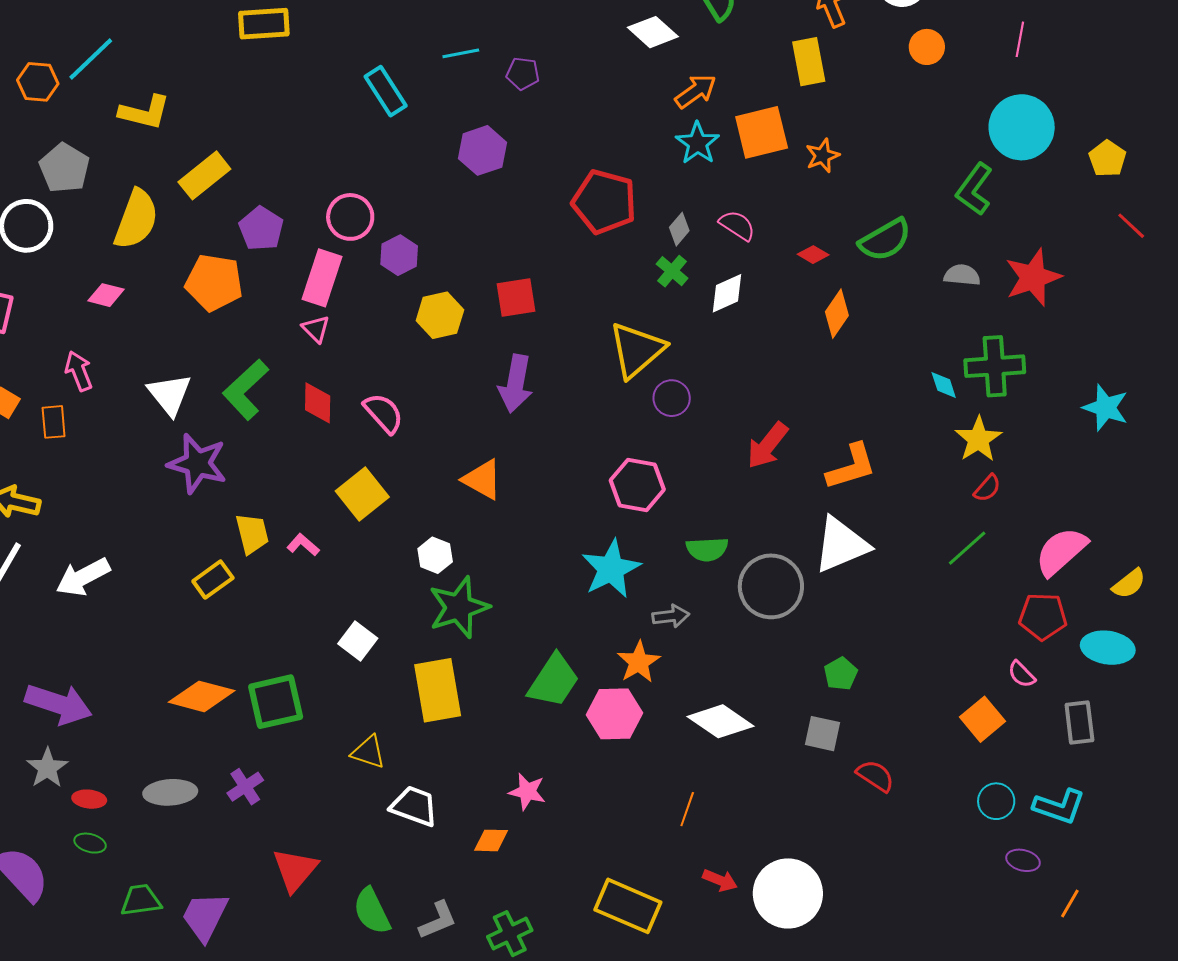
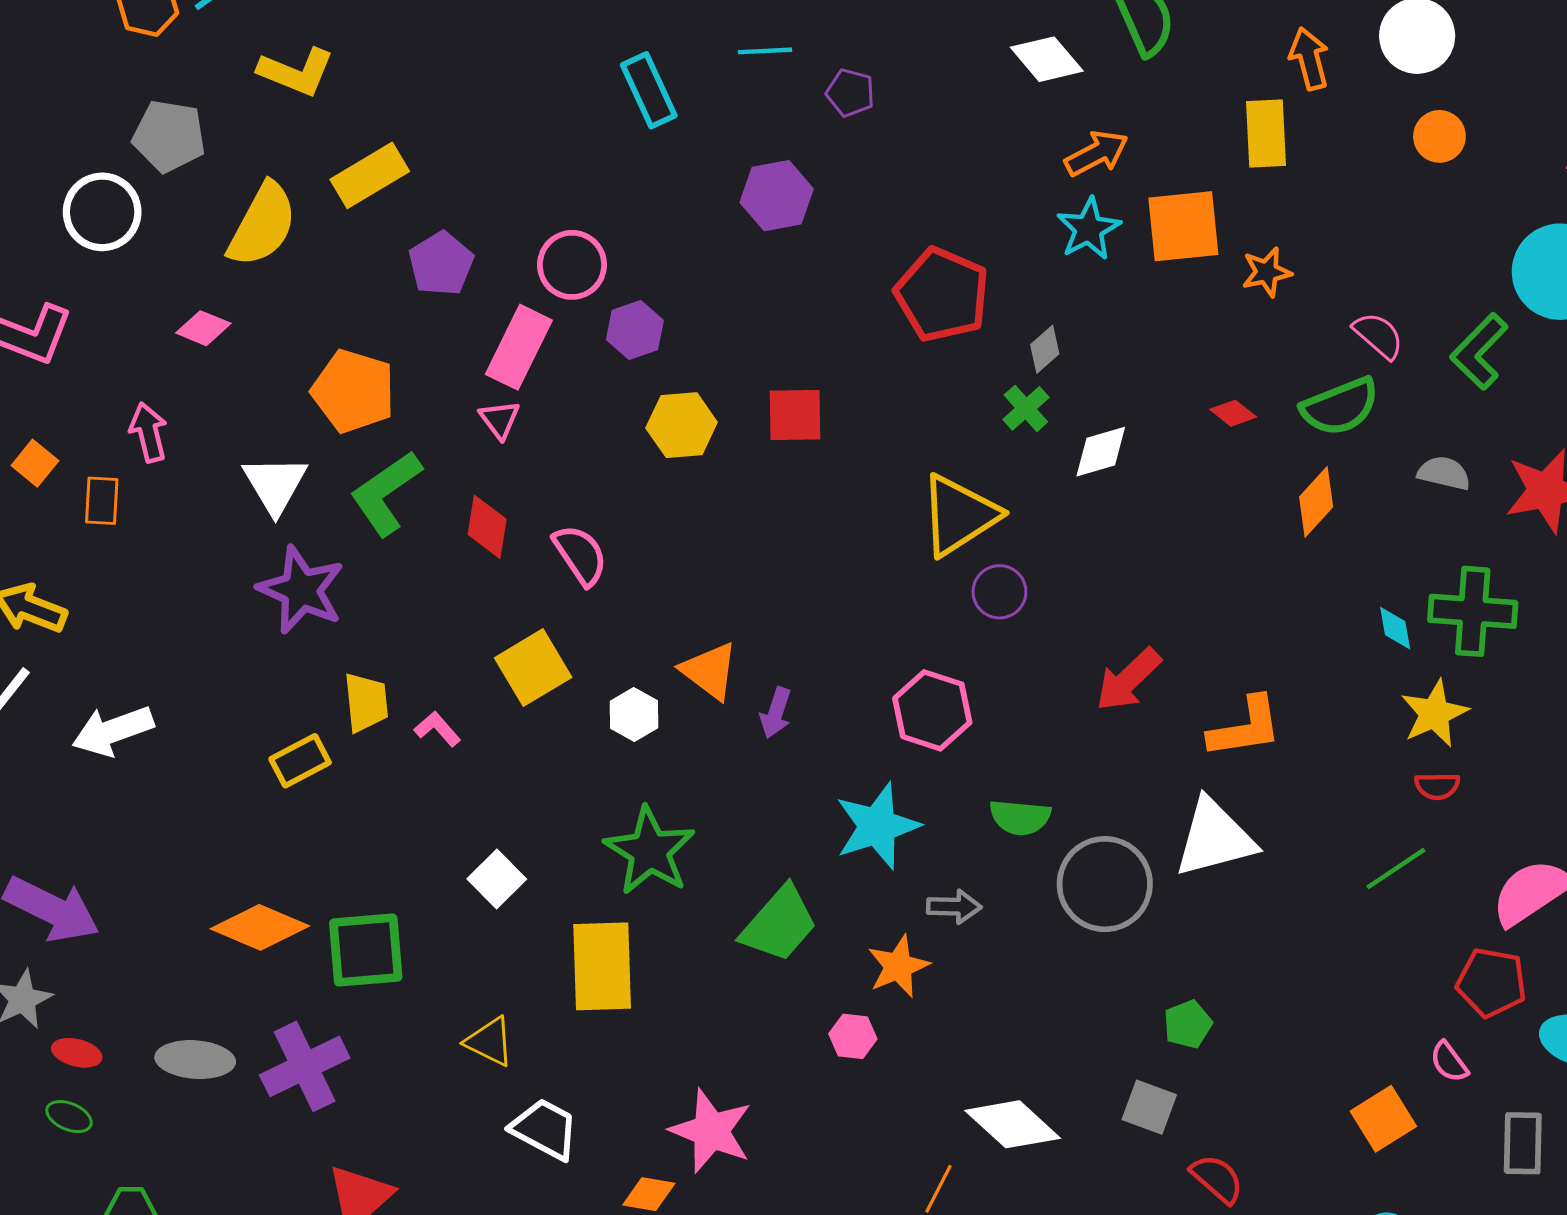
gray pentagon: (64, 168) -> (169, 136), turned -30
pink semicircle: (737, 225) -> (1378, 335), moved
orange pentagon: (214, 282) -> (353, 391), moved
orange diamond: (837, 314) -> (1316, 502), moved
purple arrow: (516, 384) -> (776, 713), moved, size x0.6
red semicircle: (987, 488) -> (1437, 786), turned 40
white hexagon: (435, 555) -> (634, 715), moved
green star: (459, 607) -> (650, 851), turned -30
green trapezoid: (554, 681) -> (779, 924), moved
pink hexagon: (615, 714) -> (853, 1036), size x0.6
white diamond: (720, 721) -> (1013, 1124), moved
purple cross: (245, 787) -> (305, 1066), size x1.6
pink star: (527, 792) -> (711, 1131), size x1.5

